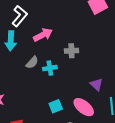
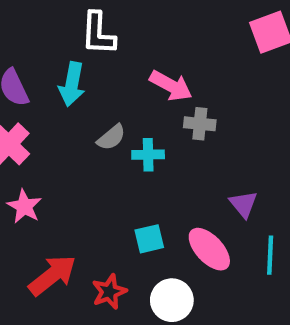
white L-shape: (20, 16) -> (98, 33), turned 135
pink arrow: (43, 35) -> (171, 86), moved, turned 48

